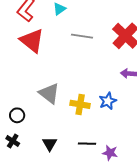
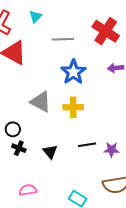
blue star: (108, 101) -> (73, 72), moved, size x1.4
black cross: (13, 141) -> (19, 148), moved

